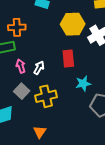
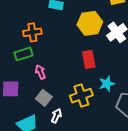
white arrow: (39, 68) -> (56, 116), moved
yellow cross: (46, 96) -> (81, 96), moved

